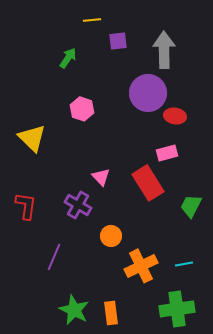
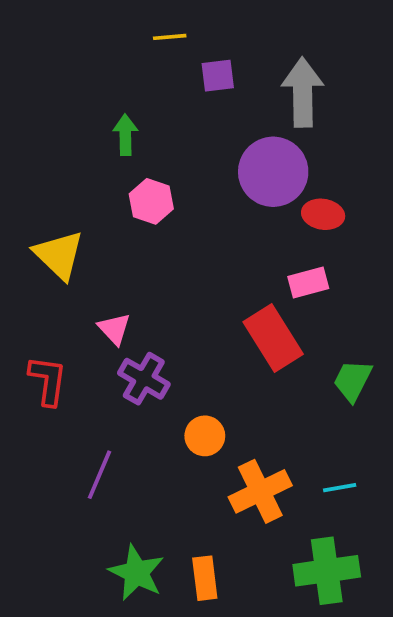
green arrow: (68, 58) -> (125, 135), moved, turned -35
pink triangle: (101, 177) -> (114, 329), moved

